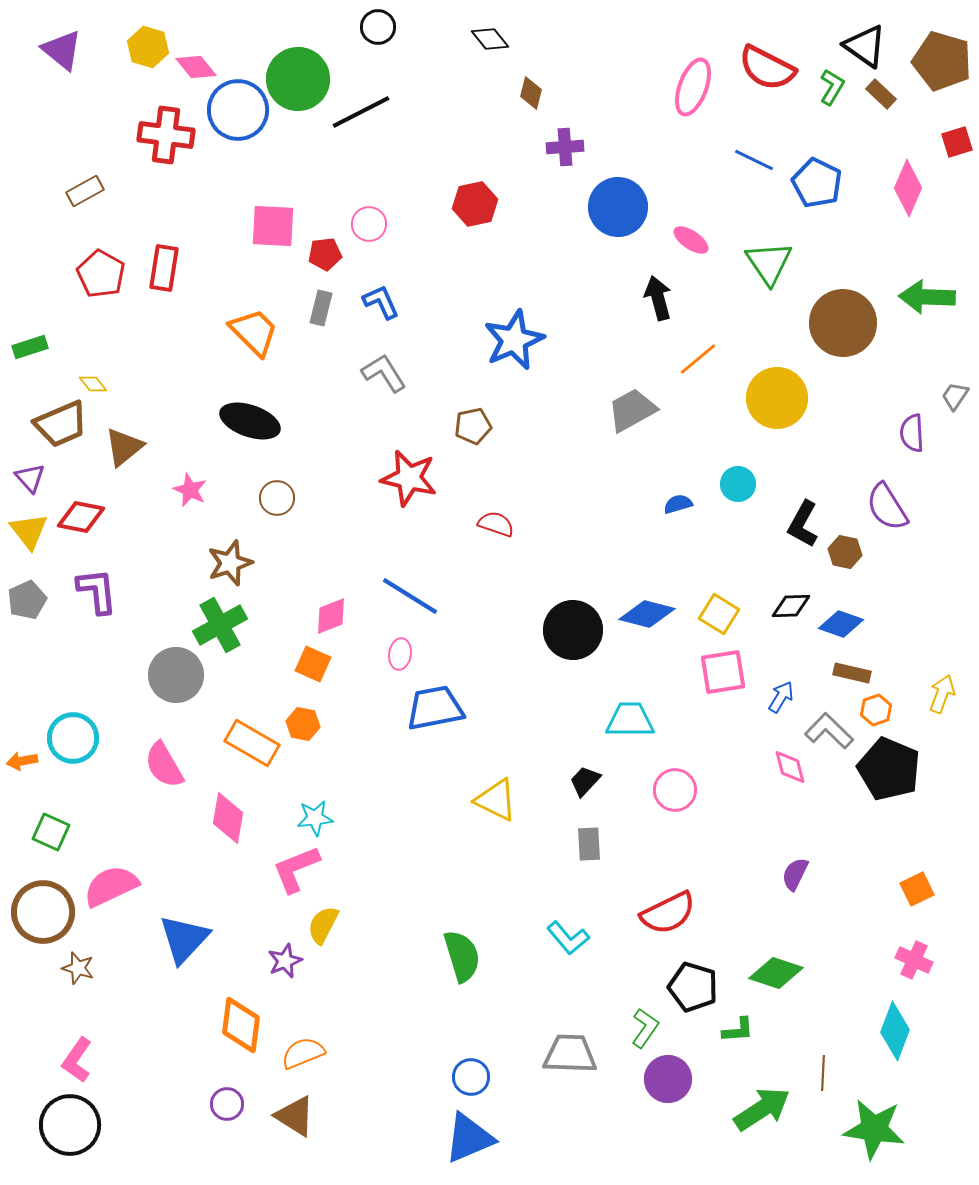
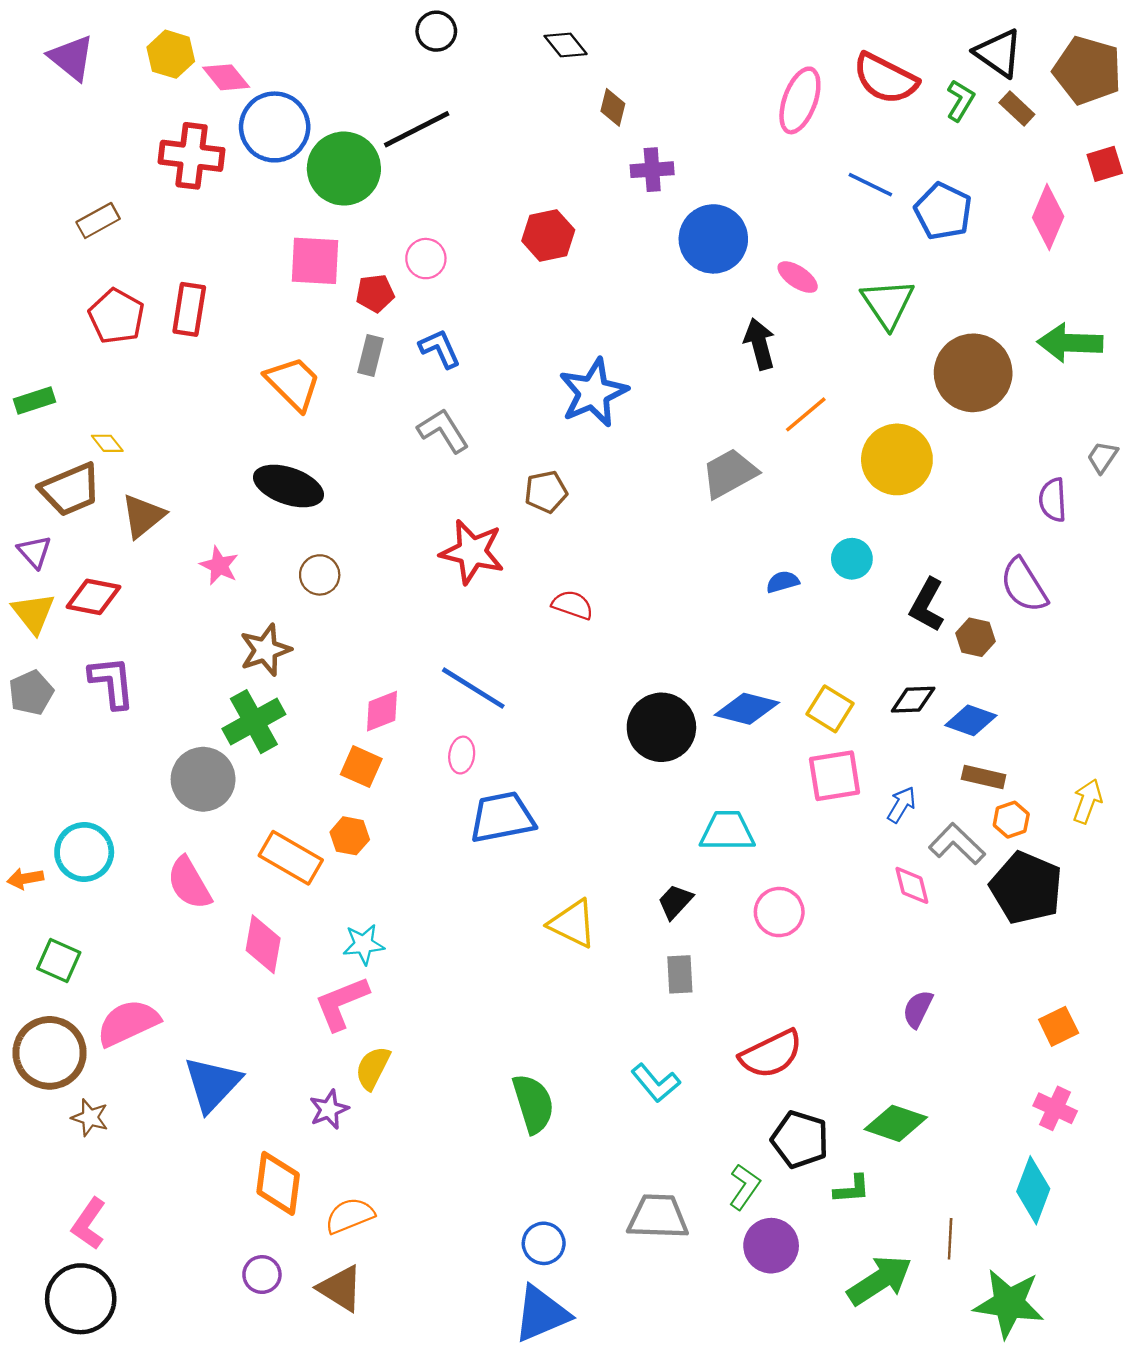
green circle: (298, 79) -> (344, 169), moved

